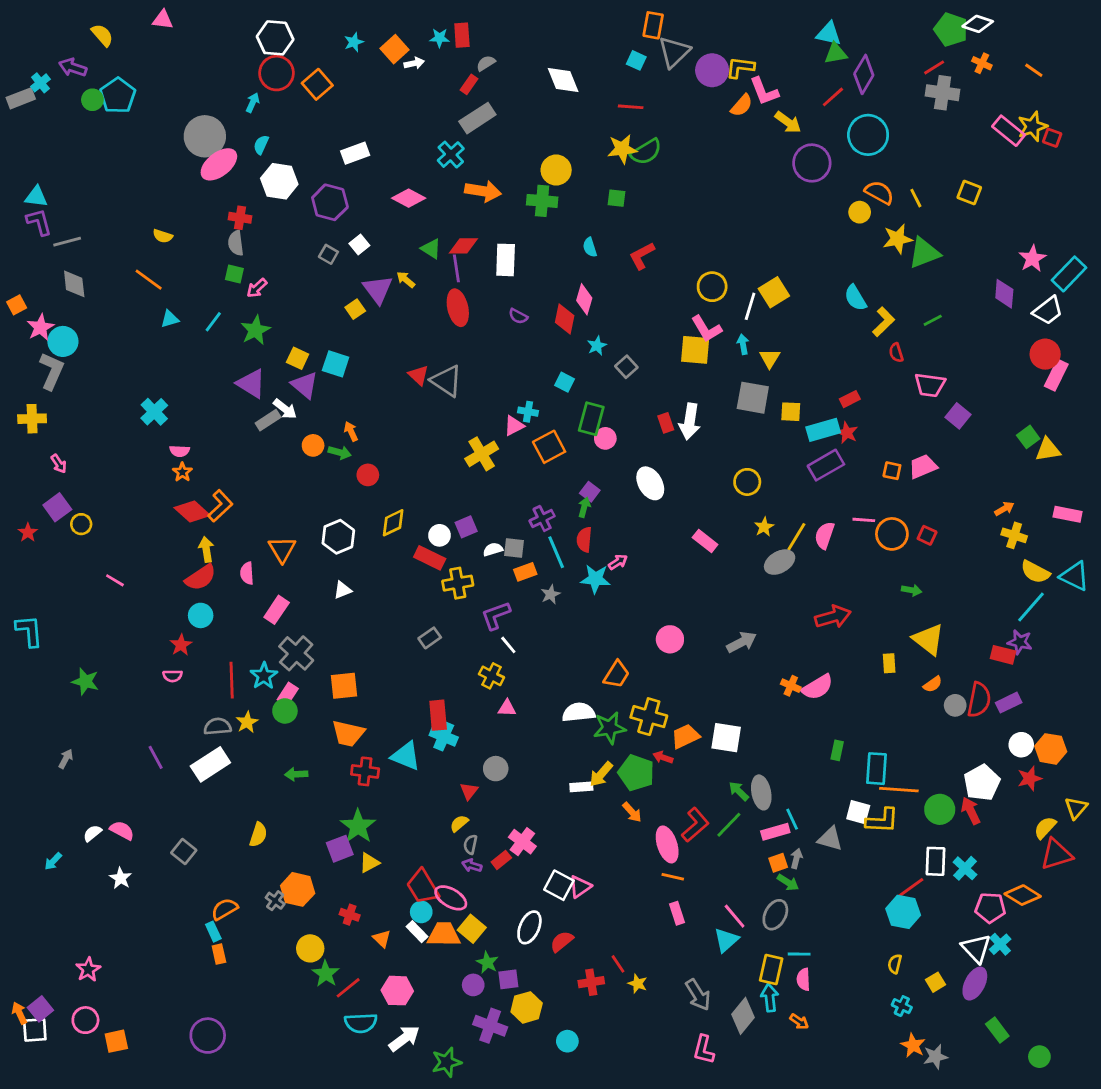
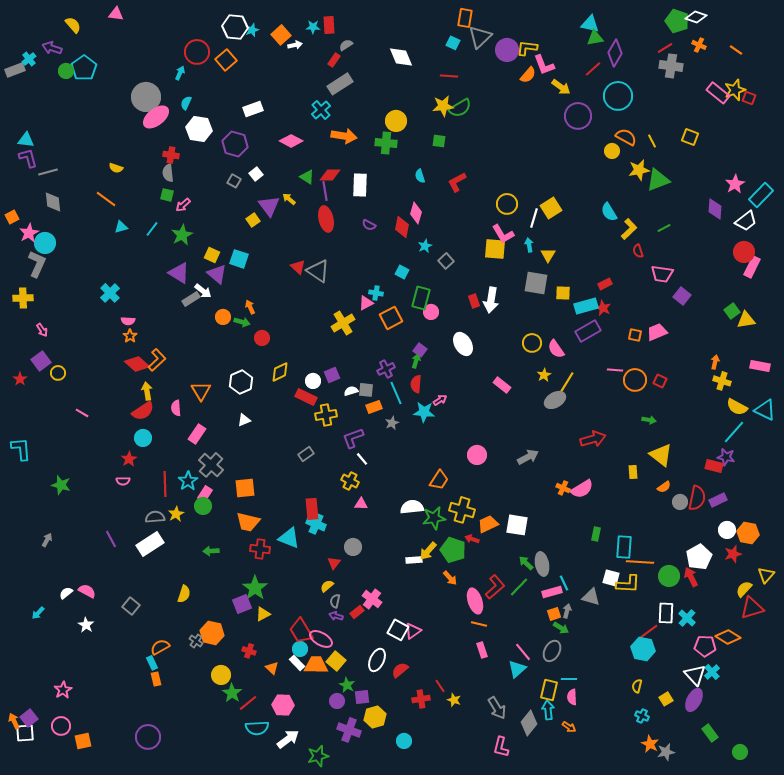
white hexagon: (275, 38) -> (235, 27), moved
orange arrow: (1004, 509) -> (715, 362), turned -48
pink semicircle: (824, 535) -> (556, 349), moved, turned -54

